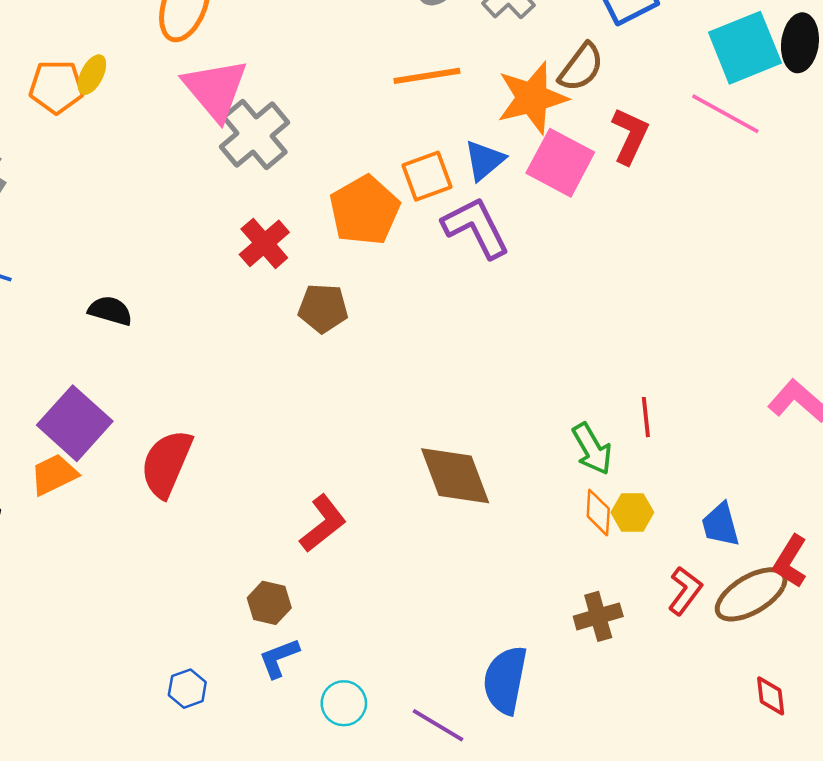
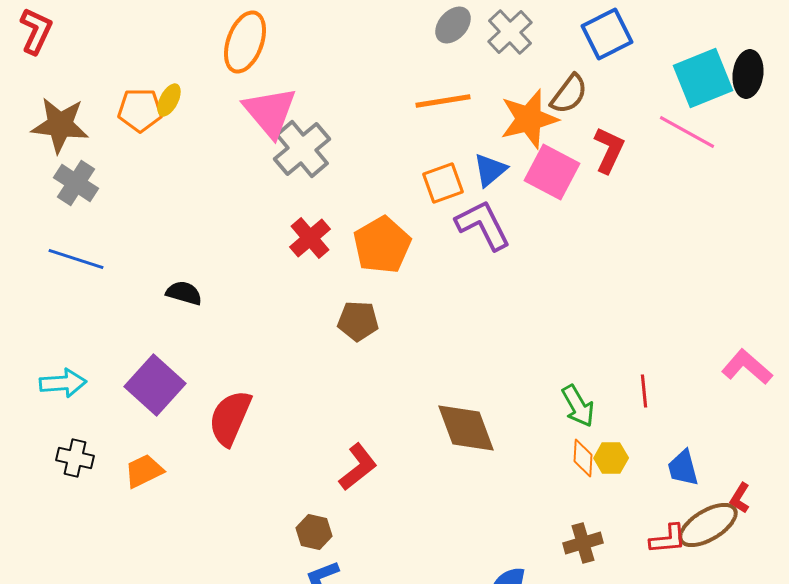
orange pentagon: (365, 210) -> (382, 245), moved
brown pentagon: (323, 308) -> (358, 321), moved
red line: (646, 417) -> (644, 391), moved
orange trapezoid: (54, 475) -> (144, 471), moved
red L-shape: (790, 561) -> (740, 498), size x0.7
red L-shape: (685, 591) -> (668, 539), moved, turned 48

